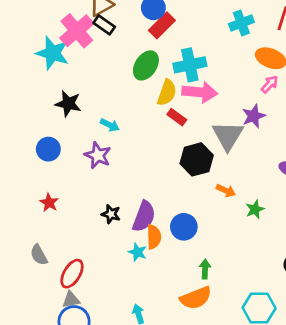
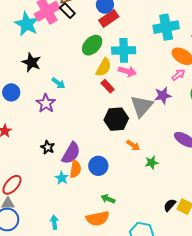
cyan cross: (241, 23) -> (166, 27), size x1.4
pink arrow: (200, 92) -> (127, 71), size x0.7
green arrow: (205, 269) -> (108, 199), turned -80

